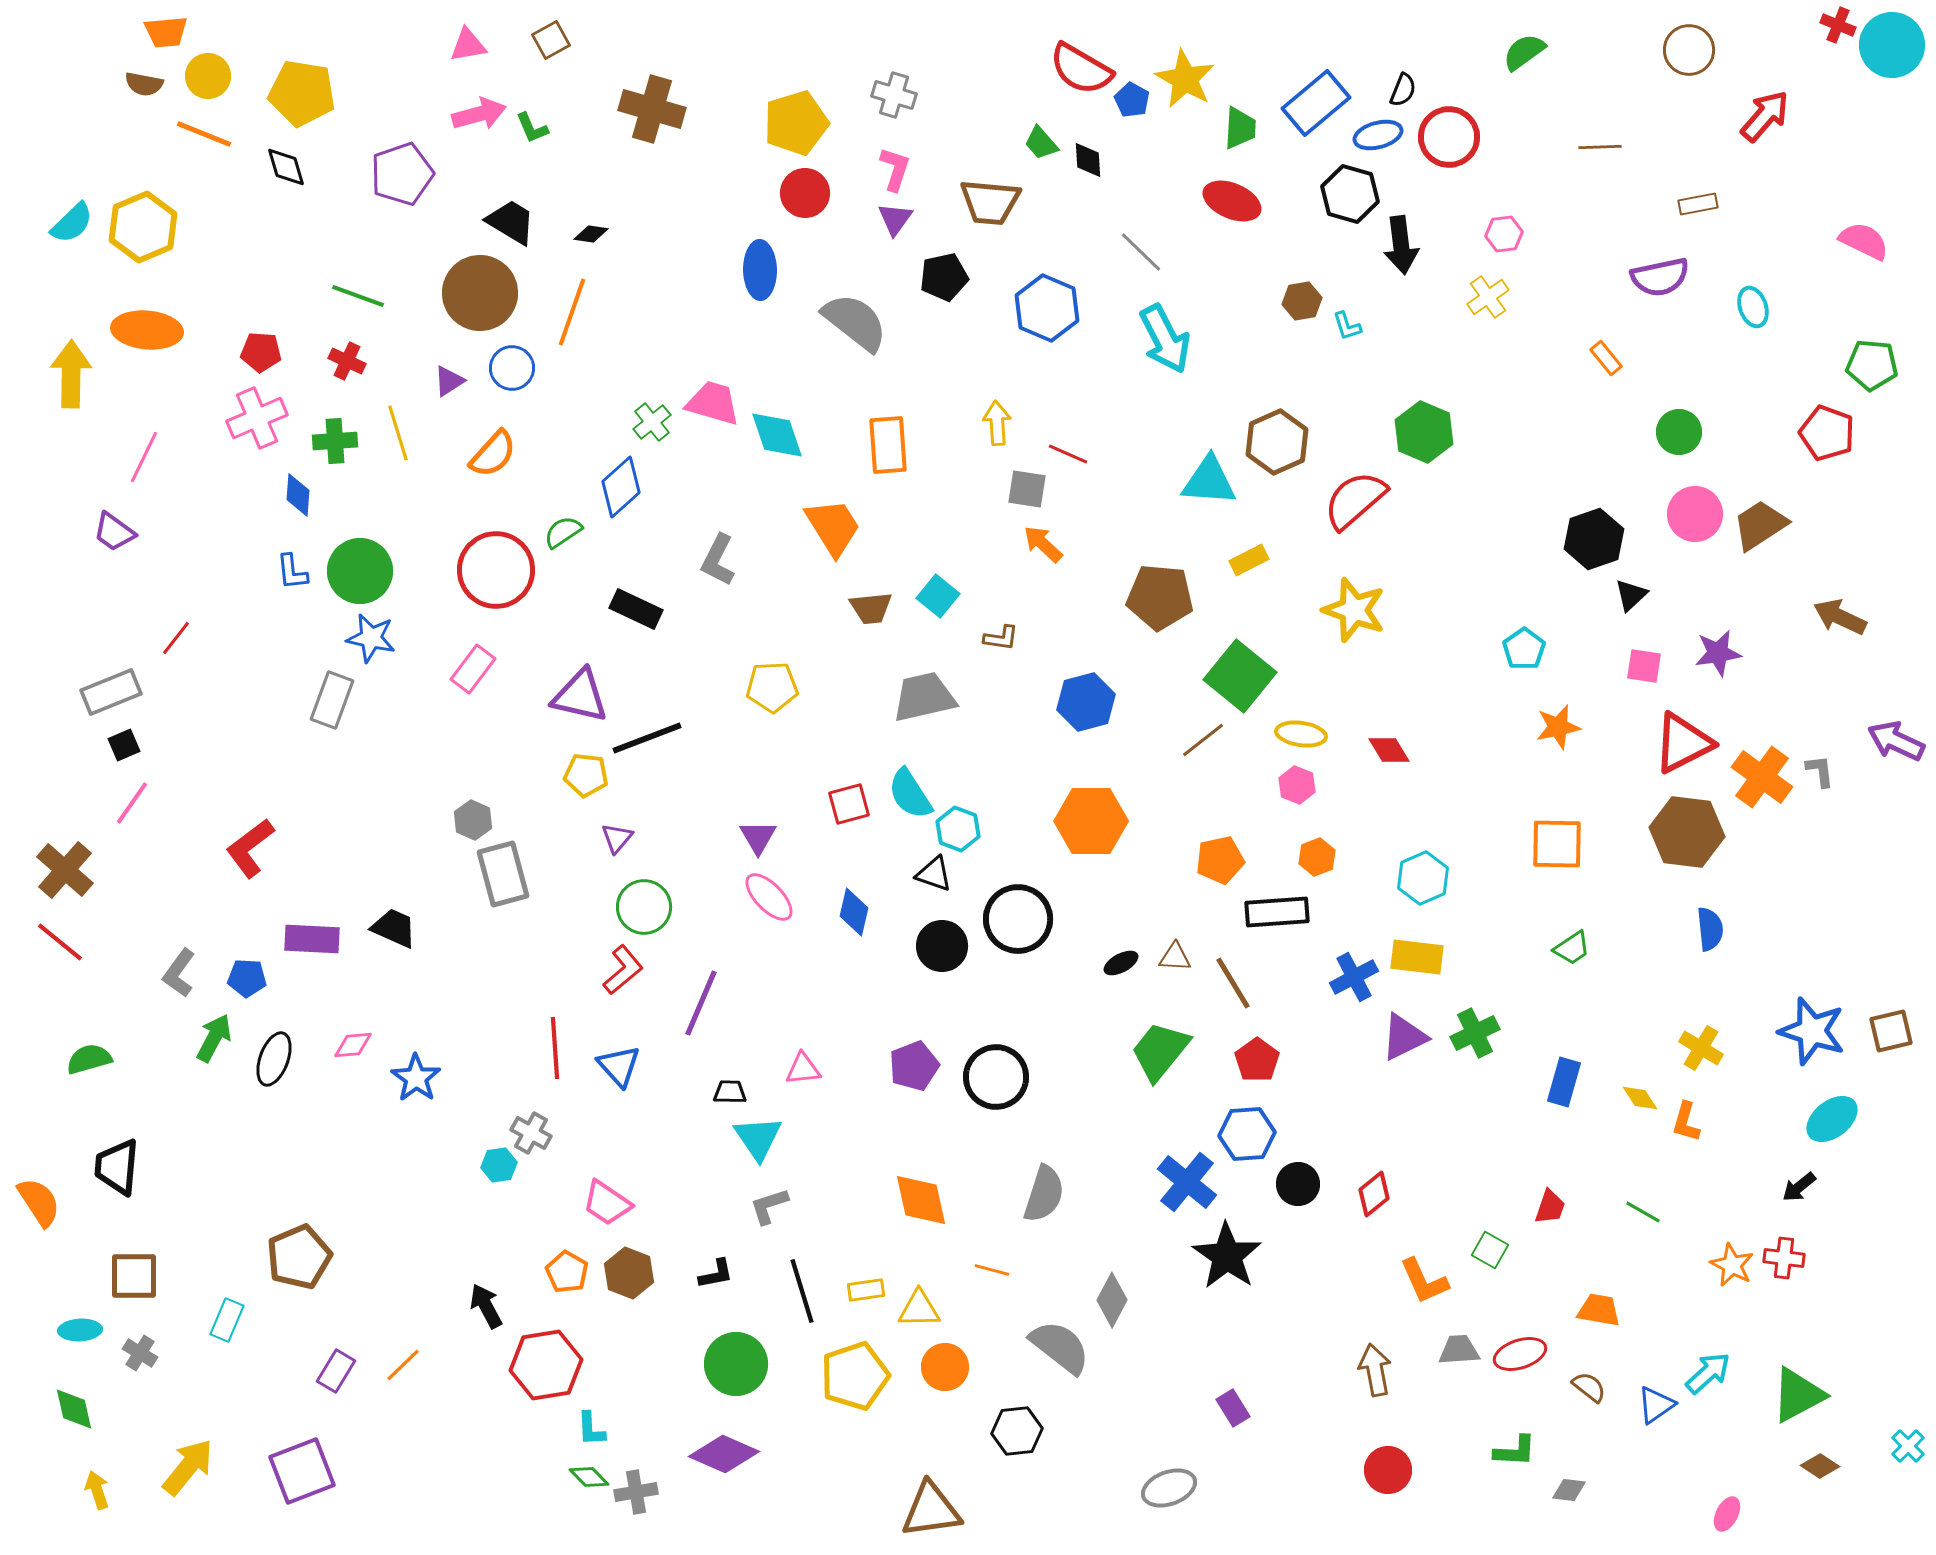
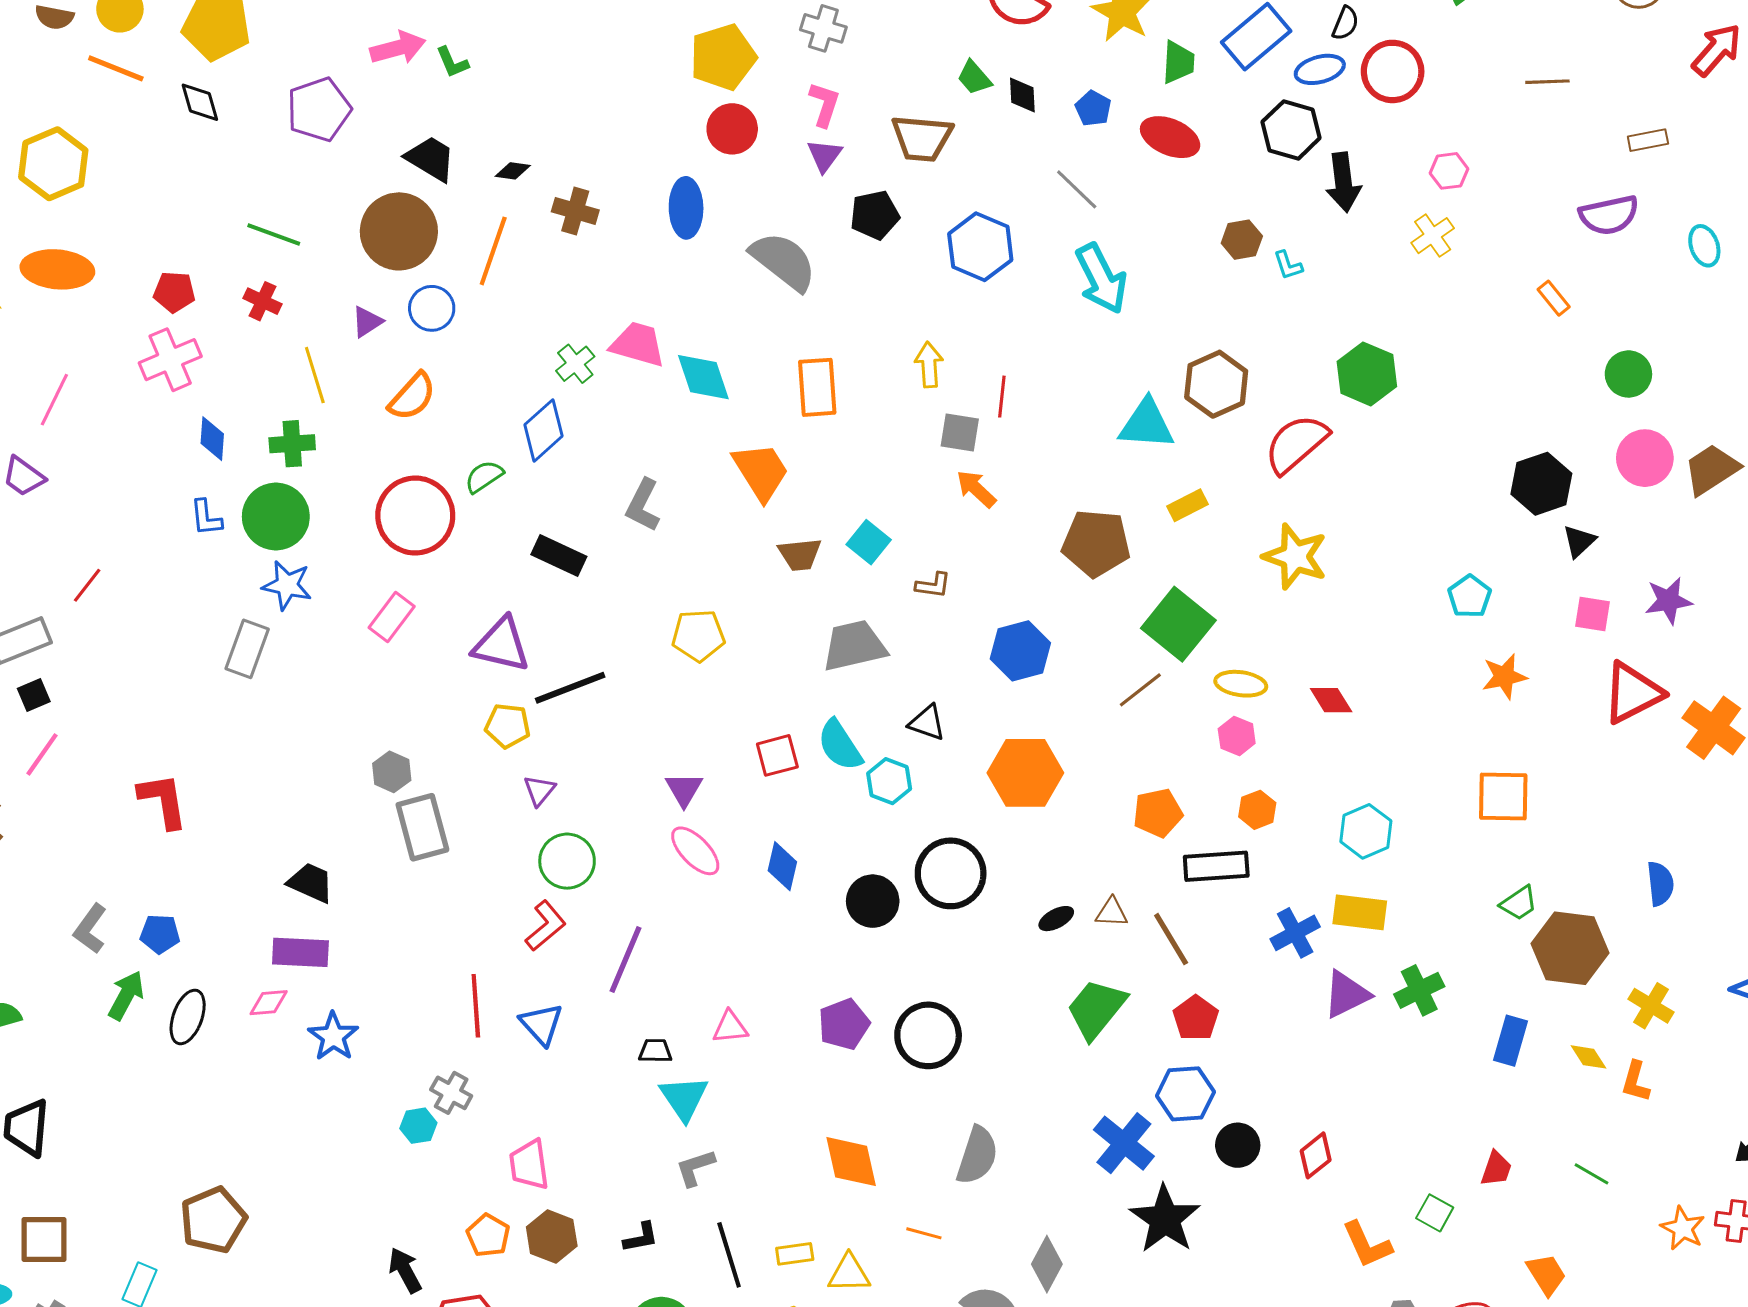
blue pentagon: (1132, 100) -> (1093, 108), moved
brown cross: (652, 109) -> (575, 211), moved, size x0.7
green cross: (335, 441) -> (292, 444), moved
red line: (1068, 454) -> (1002, 397), turned 72
brown hexagon: (1687, 832) -> (1570, 948), moved
red L-shape: (250, 848) -> (163, 801), turned 118
black triangle: (934, 874) -> (927, 723), moved
purple rectangle: (312, 939) -> (300, 952), moved
pink trapezoid: (607, 1203) -> (529, 1165), turned 48
orange trapezoid: (1599, 1310) -> (1546, 1274), turned 48

